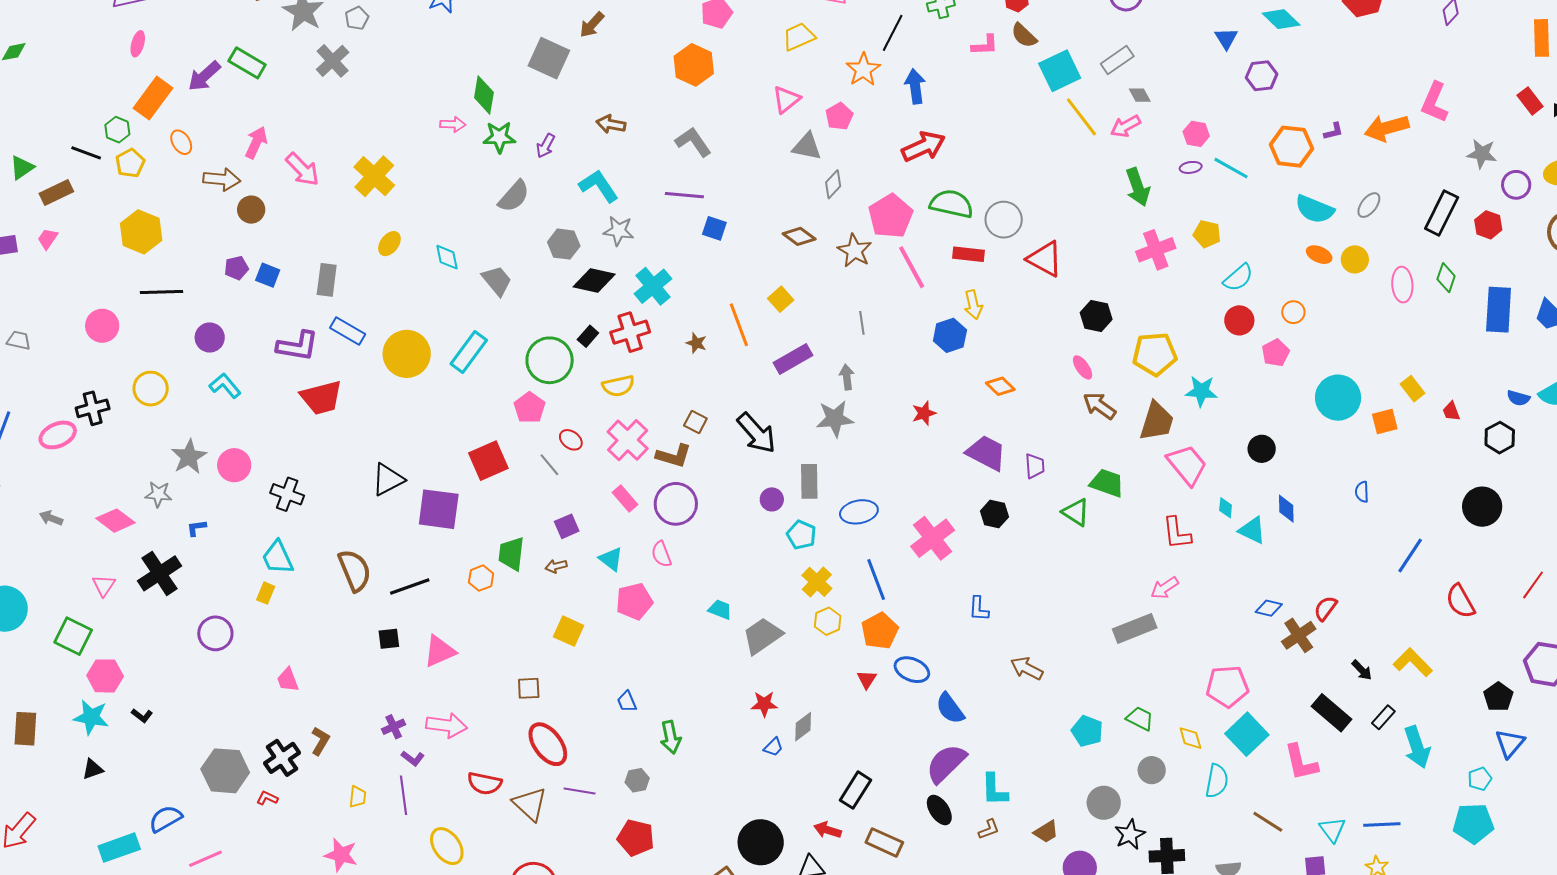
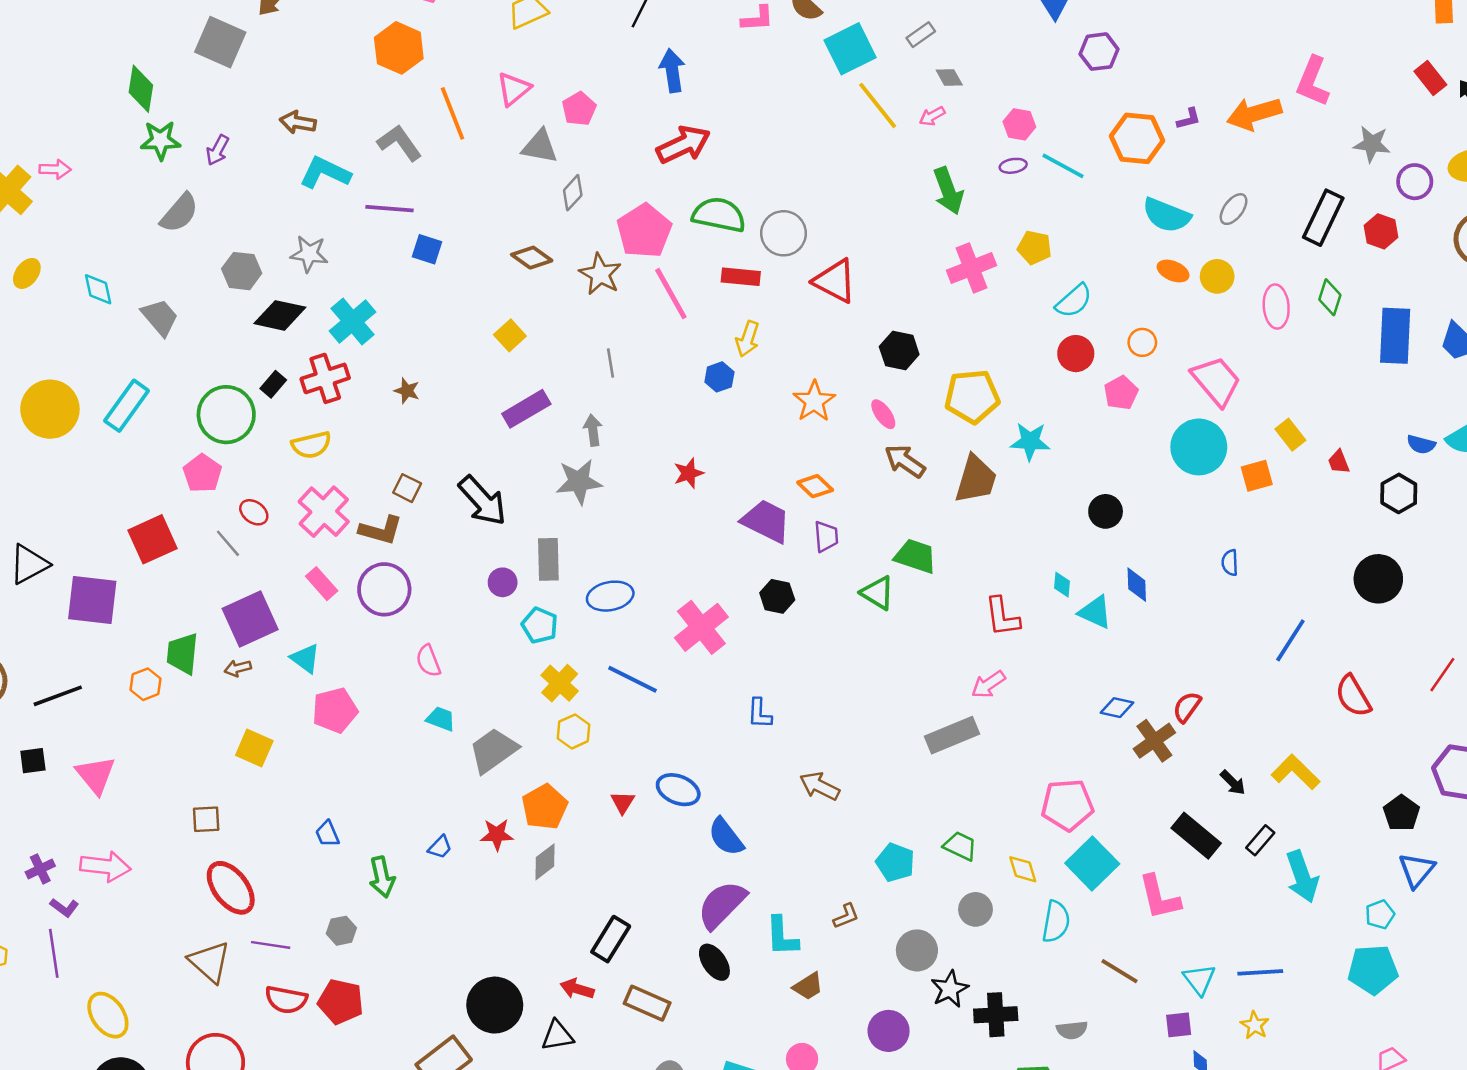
gray rectangle: (1117, 60) -> (921, 35), size x0.7
orange star: (863, 70) -> (814, 401), moved
pink arrow: (453, 124) -> (55, 169), moved
pink arrow: (1125, 126) -> (932, 116), size x0.7
cyan L-shape: (599, 186) -> (325, 173), moved, turned -30
yellow arrow: (973, 305) -> (748, 339), turned 32
orange line: (739, 325) -> (453, 113), moved
blue hexagon: (950, 335) -> (719, 377), size x0.7
orange diamond: (1000, 386) -> (815, 486), moved
pink trapezoid: (1187, 465) -> (1216, 381), moved
purple square: (567, 526) -> (250, 619), size x1.8
pink semicircle: (661, 554) -> (428, 661), moved
blue line: (876, 580) -> (633, 679), turned -42
orange pentagon: (880, 631) -> (545, 807), moved
pink triangle: (440, 651) -> (96, 775), turned -45
blue trapezoid: (773, 747) -> (440, 847), moved
red semicircle: (485, 783) -> (286, 1000), moved
brown L-shape: (989, 829) -> (846, 916), moved
brown trapezoid: (1046, 832) -> (808, 986), moved

